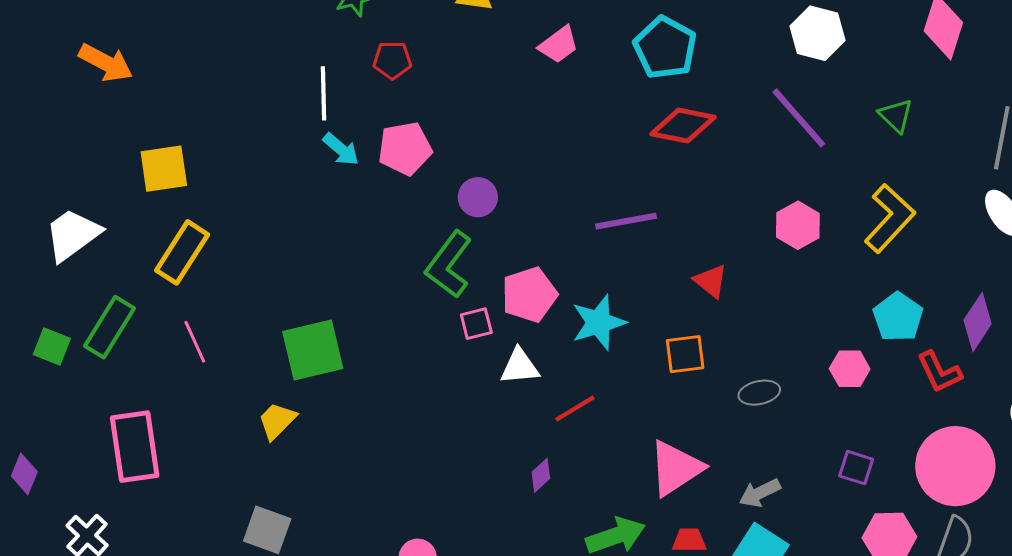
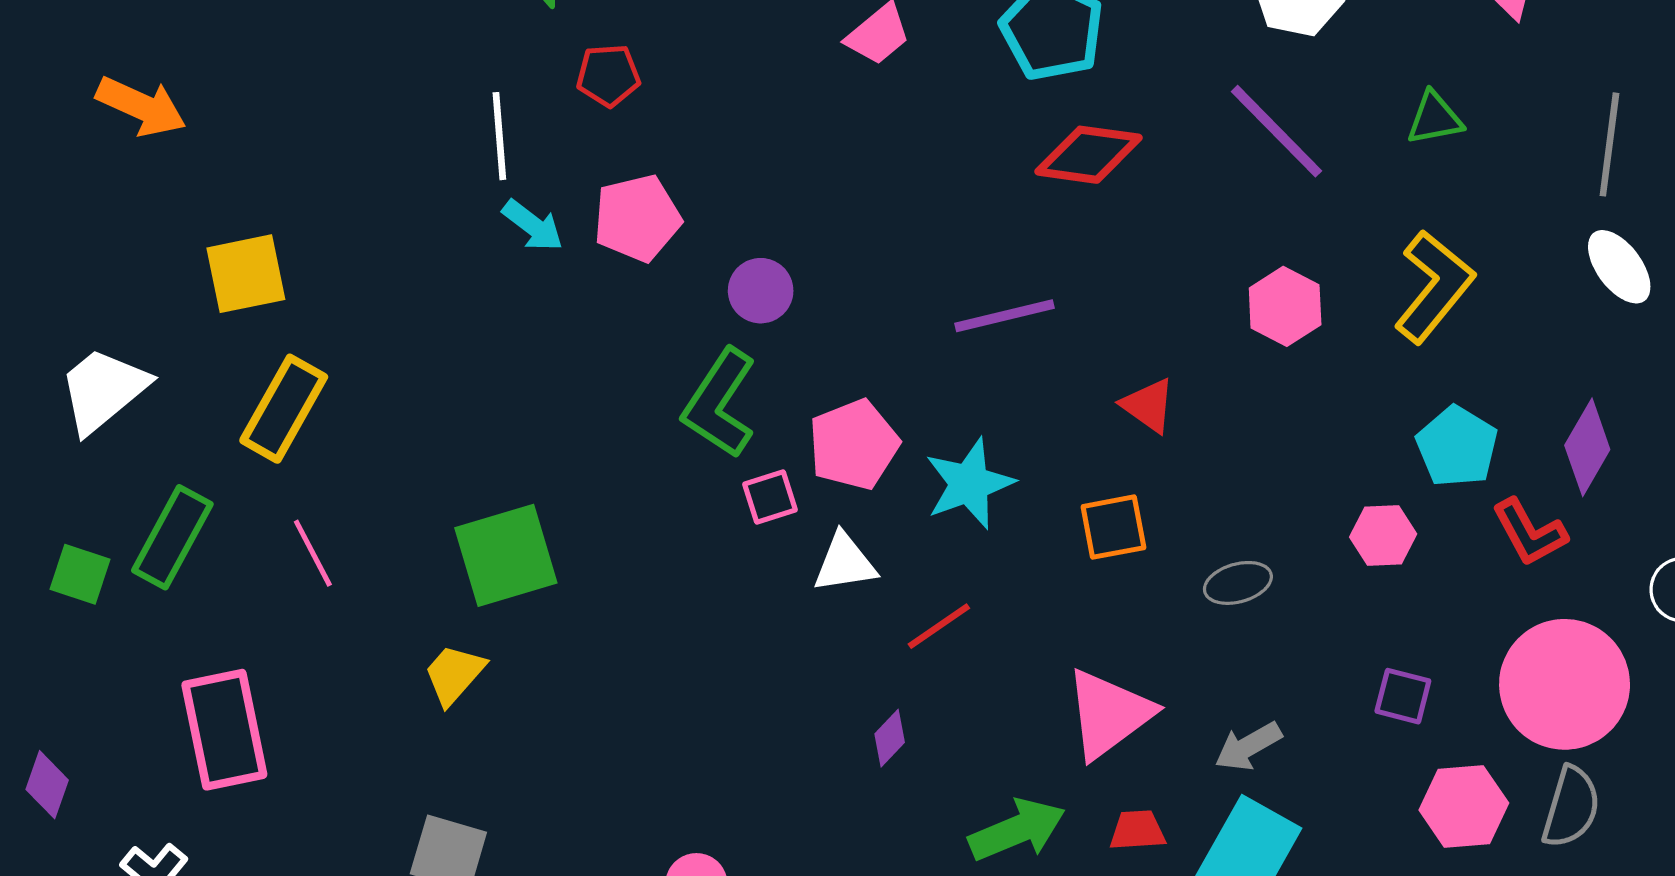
green triangle: (896, 116) -> (1435, 118), turned -51

